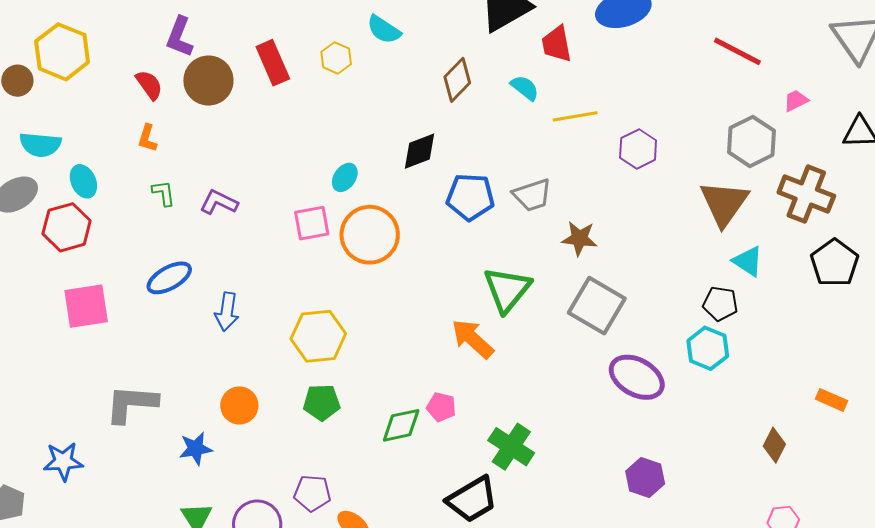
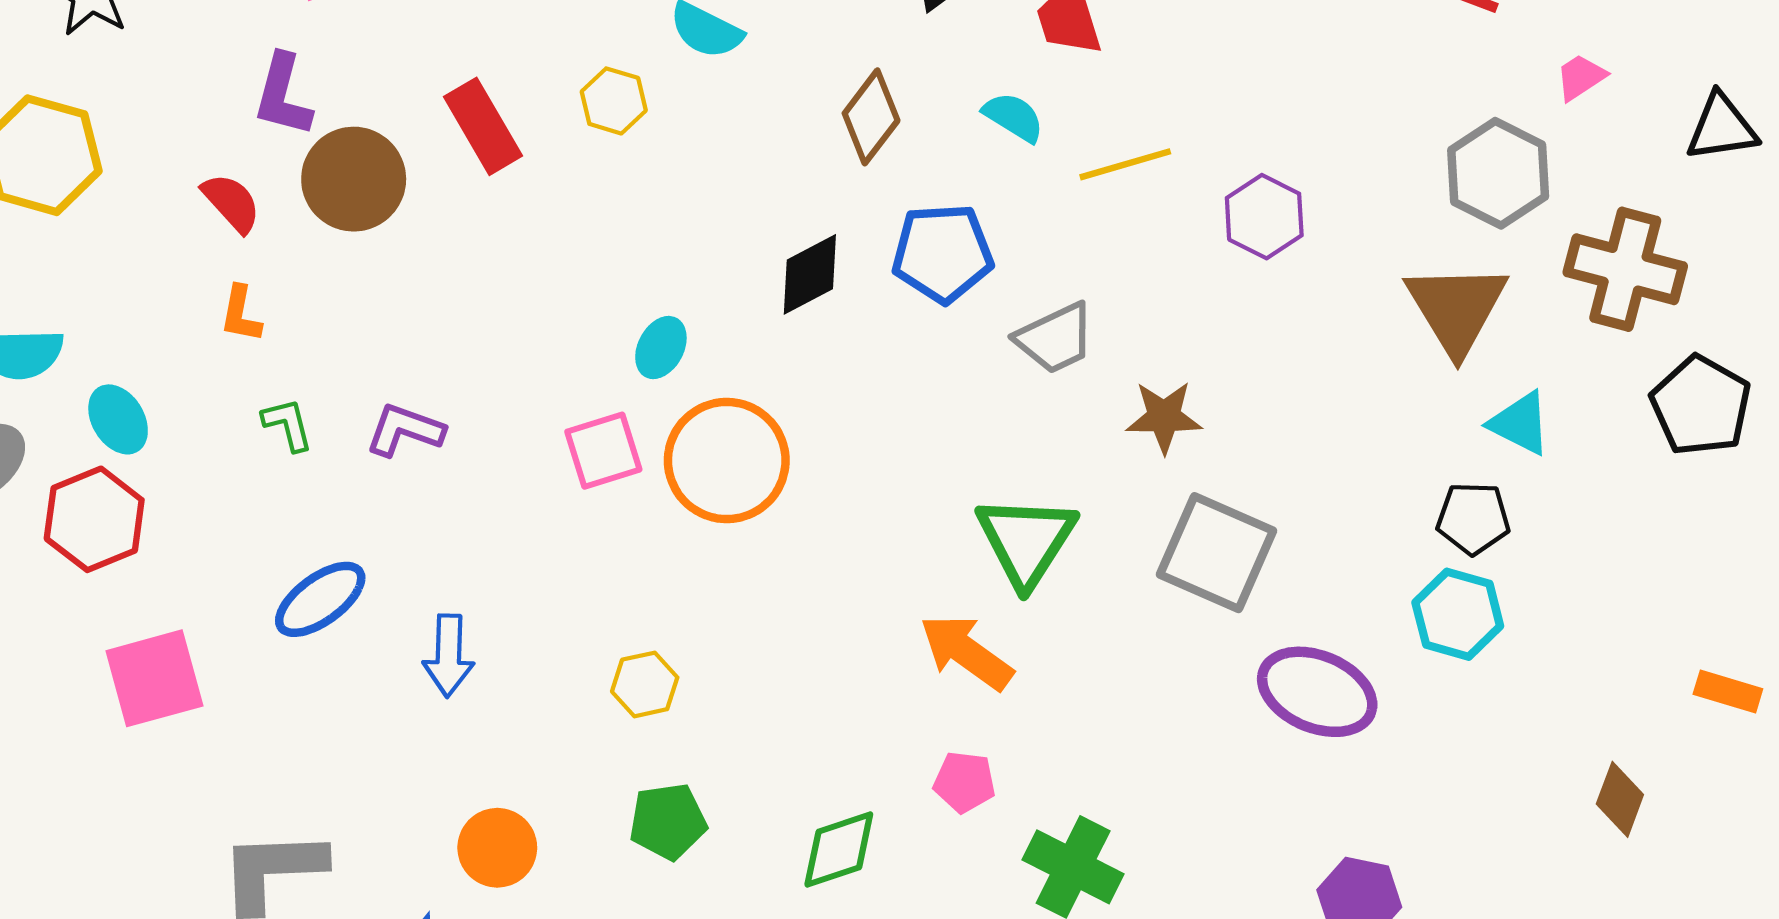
blue pentagon: (470, 197) -> (942, 253), moved
yellow hexagon: (318, 336) -> (645, 684), size x0.6
pink pentagon: (441, 407) -> (964, 782), moved

